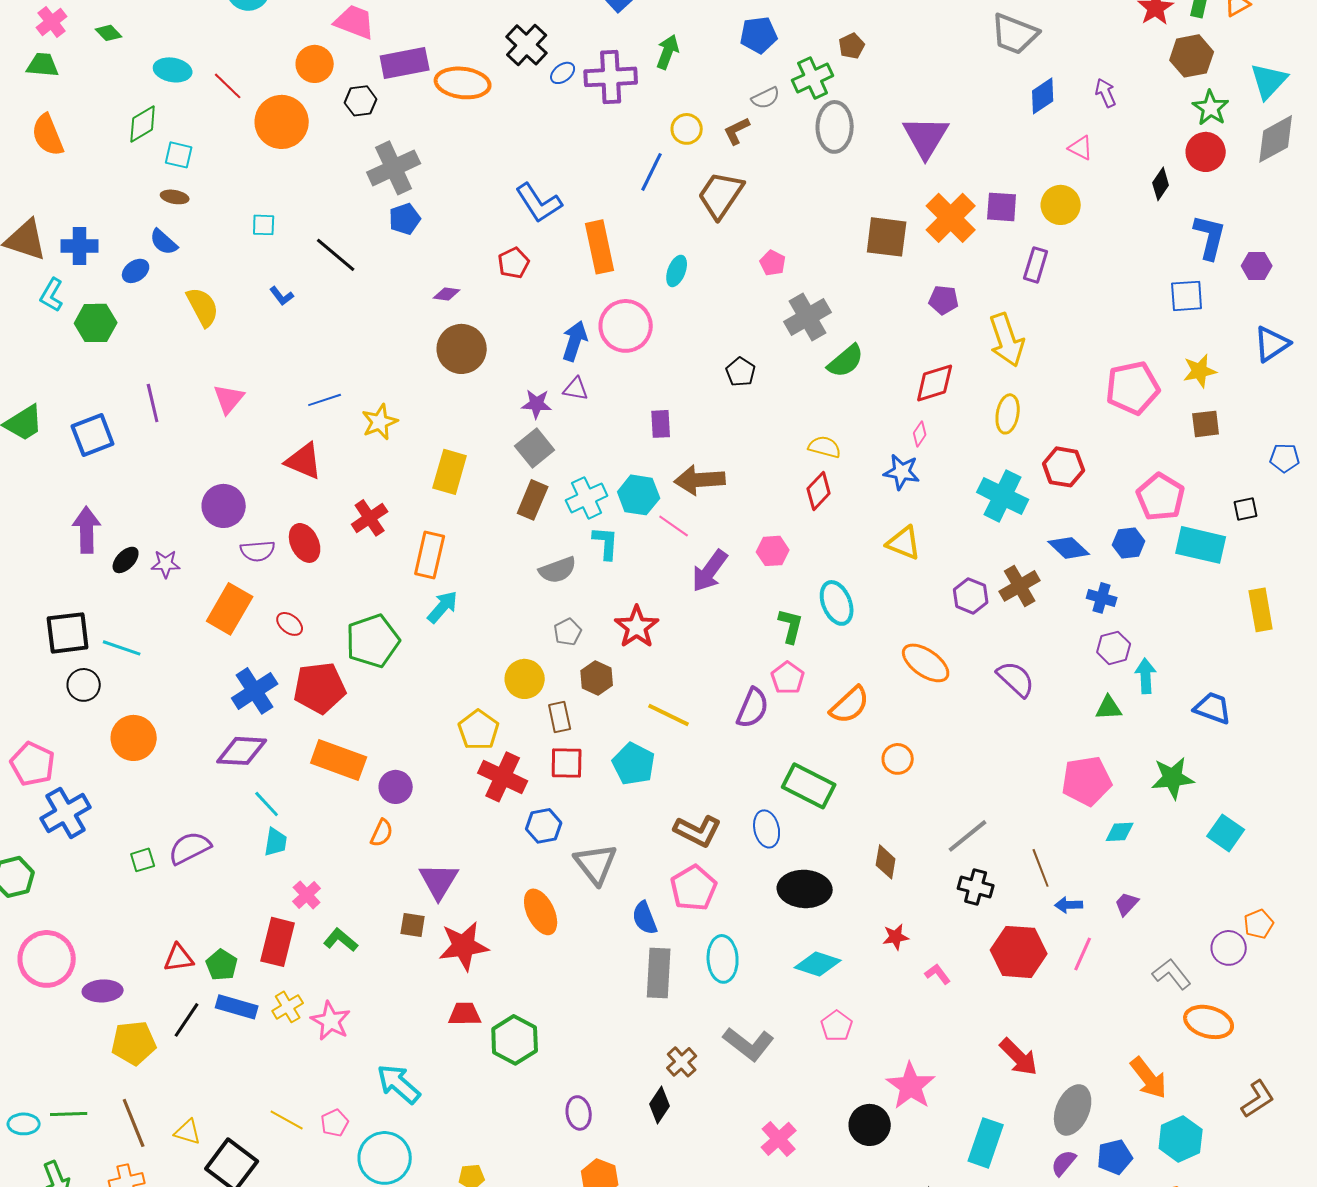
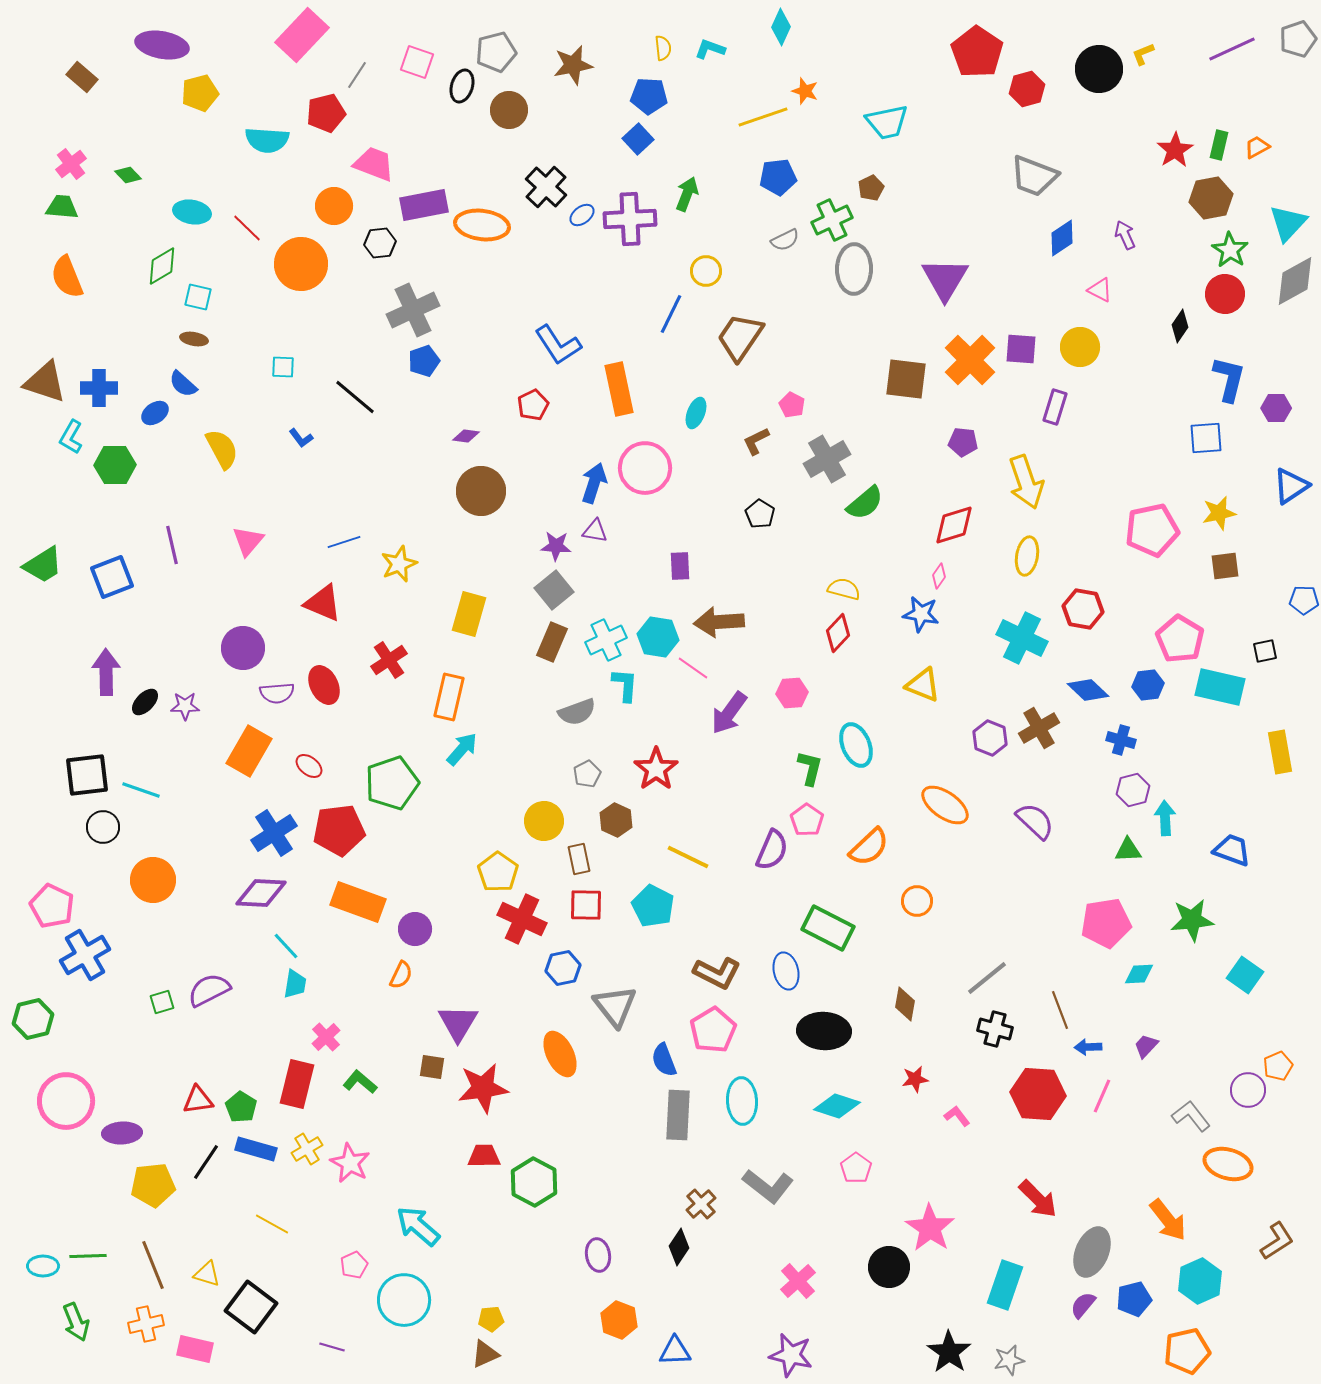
brown L-shape: (737, 131) -> (756, 441), moved
yellow line: (287, 1120) -> (272, 1224), moved

